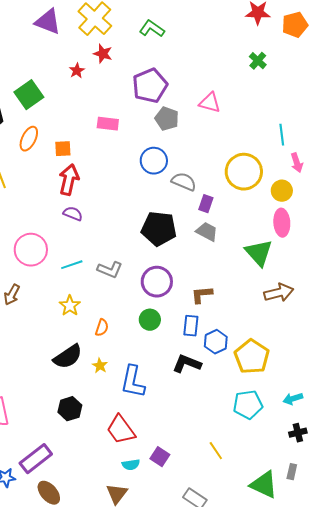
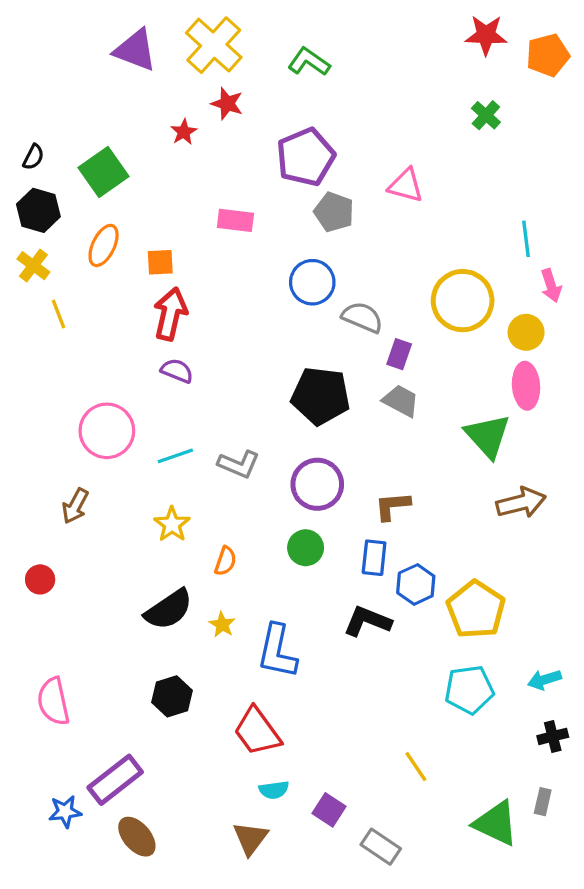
purple square: (160, 457) -> (329, 810), moved

